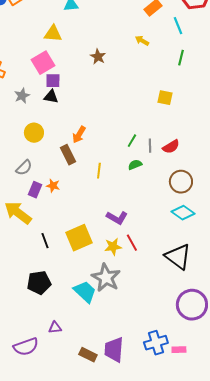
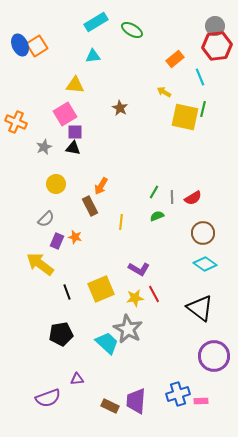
yellow square: (165, 98) -> (185, 117), moved, size x1.8

